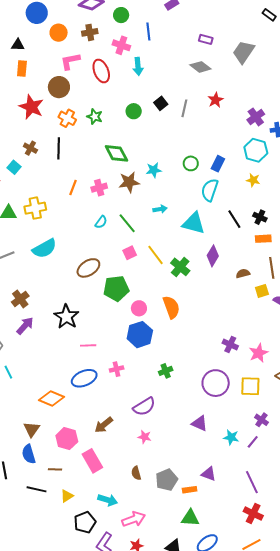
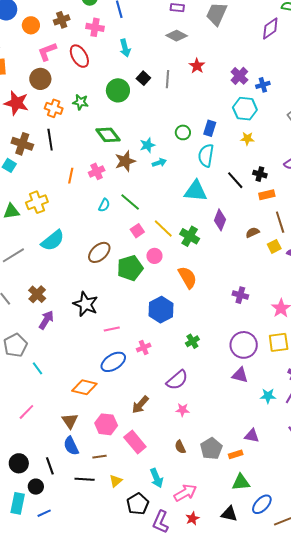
cyan arrow: (138, 66) -> (125, 48), moved
green circle: (134, 111) -> (118, 90), size x1.5
brown cross: (30, 148) -> (22, 144), size x1.5
cyan arrow: (160, 209) -> (159, 163), moved
pink circle: (139, 308) -> (154, 256), moved
purple cross: (230, 345) -> (240, 295), moved
purple triangle: (200, 423) -> (240, 375), moved
cyan arrow: (108, 500) -> (157, 478), turned 60

